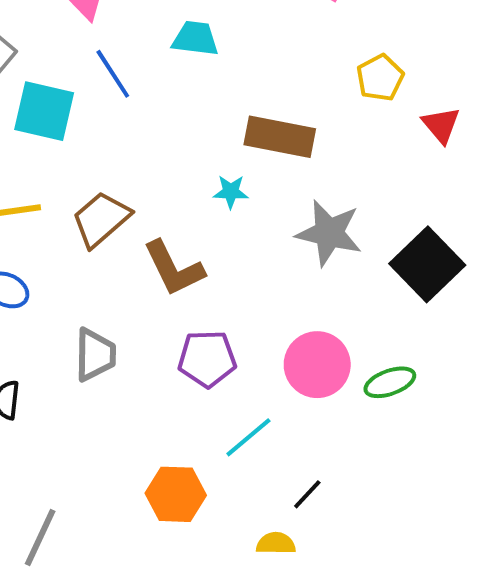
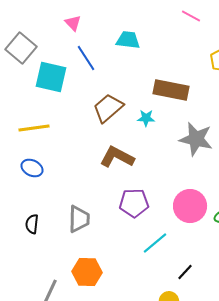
brown trapezoid: (101, 219) -> (108, 108), moved
brown L-shape: (174, 268) -> (117, 157), turned 144
gray trapezoid: (95, 355) -> (79, 219), moved
orange hexagon: (176, 494) -> (87, 272), moved

